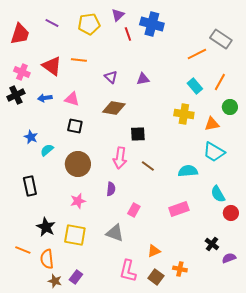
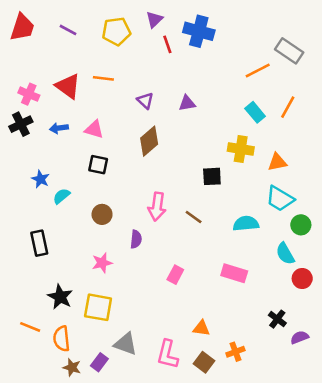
red trapezoid: (20, 34) -> (22, 27), moved
green circle: (230, 107) -> (301, 225), moved
brown diamond: (114, 108) -> (149, 141), turned -50
black square: (138, 134) -> (212, 176), moved
brown circle: (78, 164) -> (102, 214), size x0.6
purple semicircle: (111, 189) -> (136, 239), moved
pink rectangle: (179, 209) -> (234, 273), turned 36
gray triangle: (115, 233) -> (126, 344), moved
orange triangle: (154, 251) -> (201, 328), turned 32
orange cross: (180, 269) -> (235, 352), turned -32

